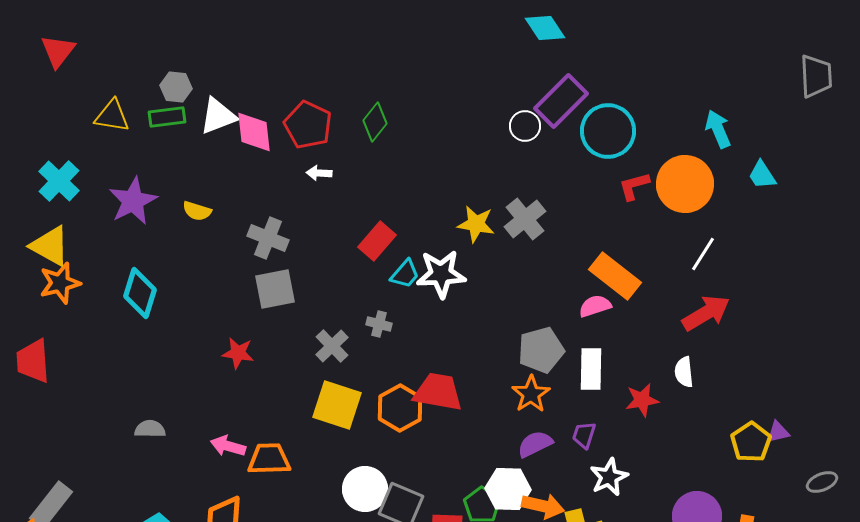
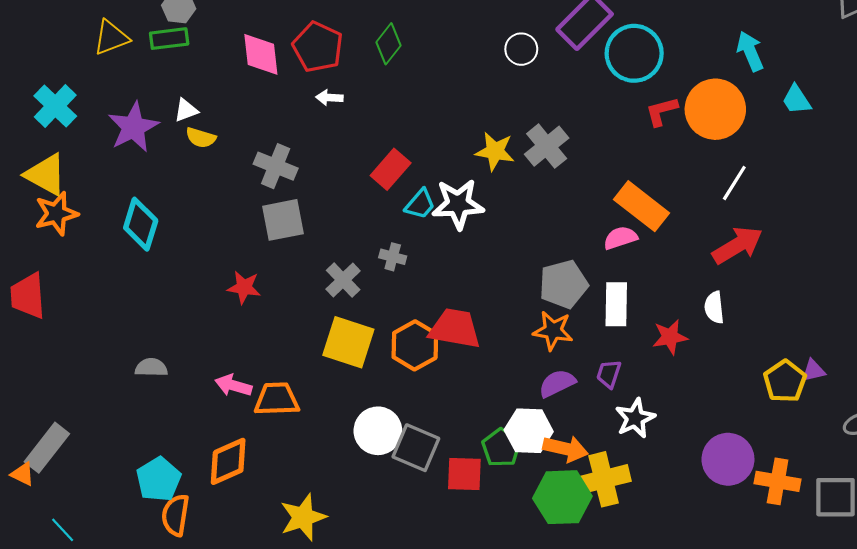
yellow triangle: (112, 116) -> (111, 37), turned -30
white triangle: (218, 116) -> (186, 110), moved, size x0.6
white circle: (525, 126) -> (521, 49), moved
orange star: (531, 394) -> (553, 331), turned -30

